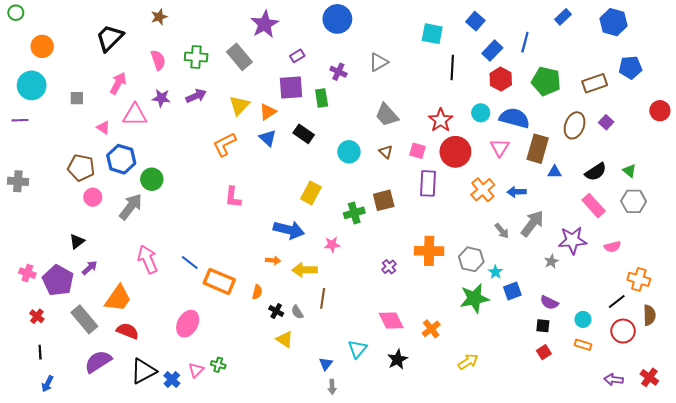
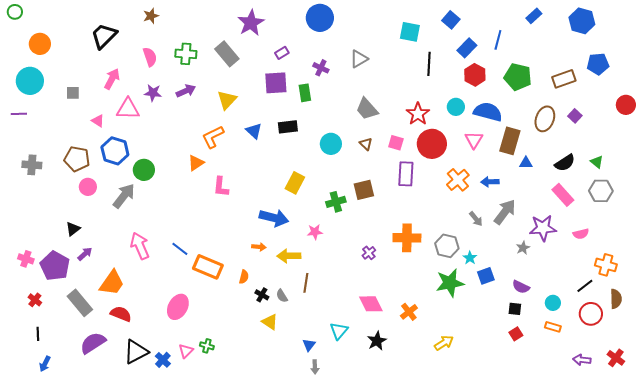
orange triangle: (268, 112) -> (196, 163), moved
black rectangle: (304, 134) -> (288, 127), turned -42
gray cross: (18, 181) -> (32, 165), moved

